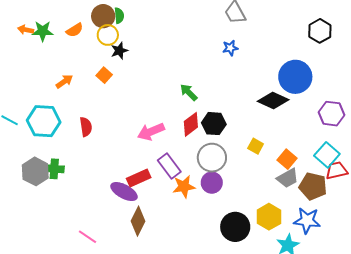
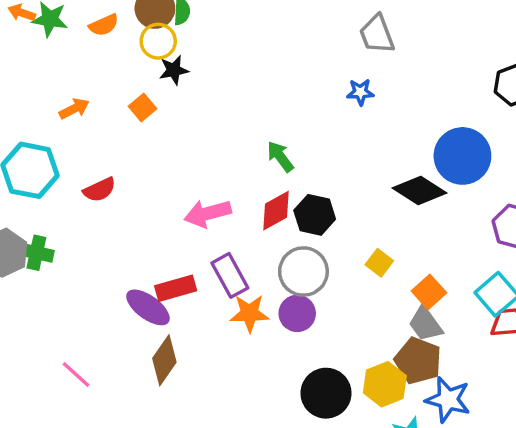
red semicircle: (86, 127) -> (99, 190), turned 66
gray trapezoid: (288, 178) -> (425, 324), turned 75
brown pentagon: (313, 186) -> (418, 361), moved

